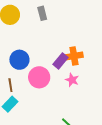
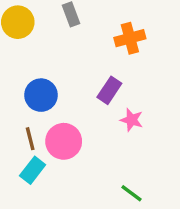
orange cross: (74, 56) -> (130, 38), moved
pink circle: (39, 77) -> (64, 141), moved

